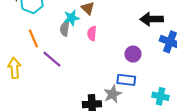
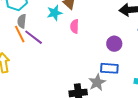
gray semicircle: (65, 29) -> (22, 21), moved
purple line: (52, 59) -> (34, 37), moved

